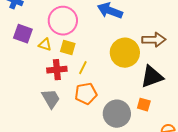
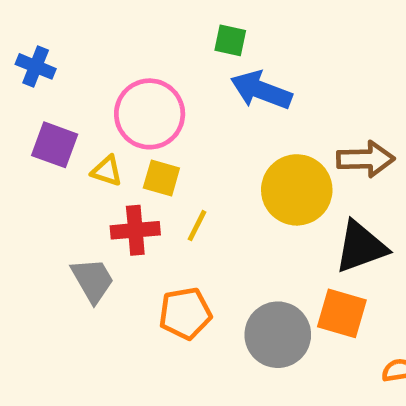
orange pentagon: (86, 94) -> (185, 313), moved
gray trapezoid: (51, 99) -> (93, 280), moved
orange square: (144, 105) -> (342, 313), size x1.5

